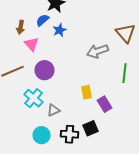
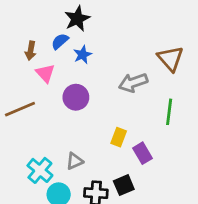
purple circle: (44, 70) -> (76, 97), moved
yellow rectangle: (86, 92) -> (119, 137), turned 32
cyan cross: (34, 98) -> (40, 170), moved

